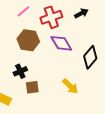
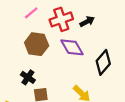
black arrow: (81, 13) -> (87, 22), moved
black cross: (20, 71) -> (28, 77), turned -32

